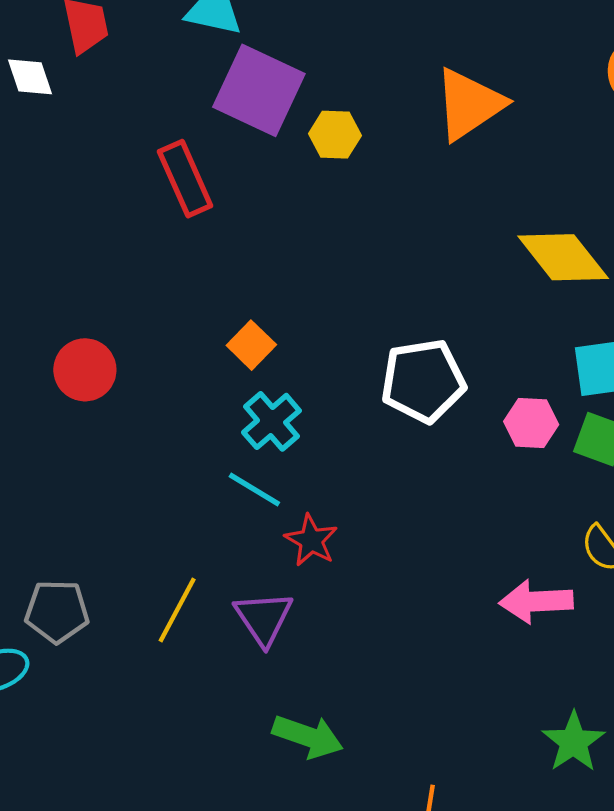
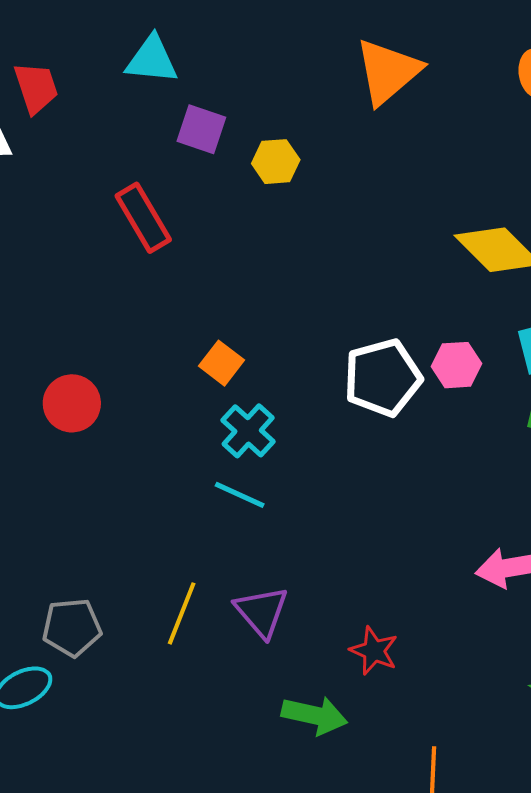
purple square: (259, 90) -> (201, 129), size x0.6
orange triangle: (469, 104) -> (388, 72), moved
pink hexagon: (531, 423) -> (457, 365), moved
red star: (311, 540) -> (374, 651), moved

